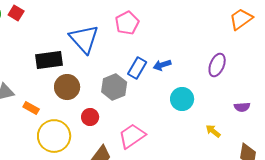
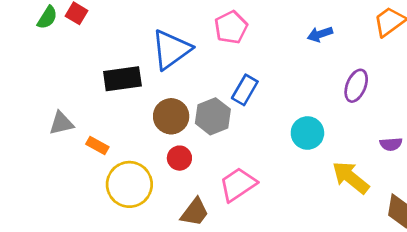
blue triangle: (84, 39) -> (171, 50), turned 36
blue arrow: (162, 65) -> (320, 34), moved
brown circle: (67, 87) -> (171, 116), moved
yellow arrow: (213, 131) -> (351, 178), size x1.8

